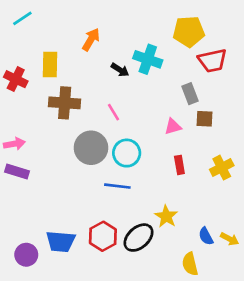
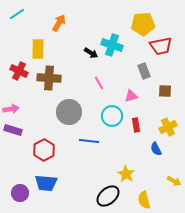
orange arrow: (91, 39) -> (59, 23), moved
red cross: (16, 79) -> (19, 71), moved
pink line: (113, 112) -> (99, 83), moved
brown square: (205, 119) -> (165, 91), moved
cyan circle: (127, 153) -> (112, 116), moved
yellow star: (166, 216) -> (126, 174), moved
red hexagon: (103, 236) -> (44, 150), moved
blue semicircle: (206, 236) -> (156, 149), moved
black ellipse: (139, 238) -> (108, 196), moved

